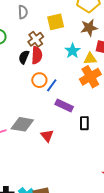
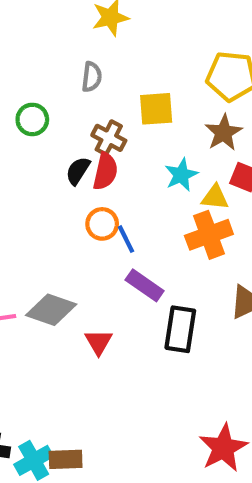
brown star: (89, 28) -> (224, 133), turned -30
brown cross: (36, 39) -> (109, 138), turned -35
blue line: (52, 85) -> (126, 239), turned -72
black rectangle: (84, 123) -> (180, 329), size x1.5

